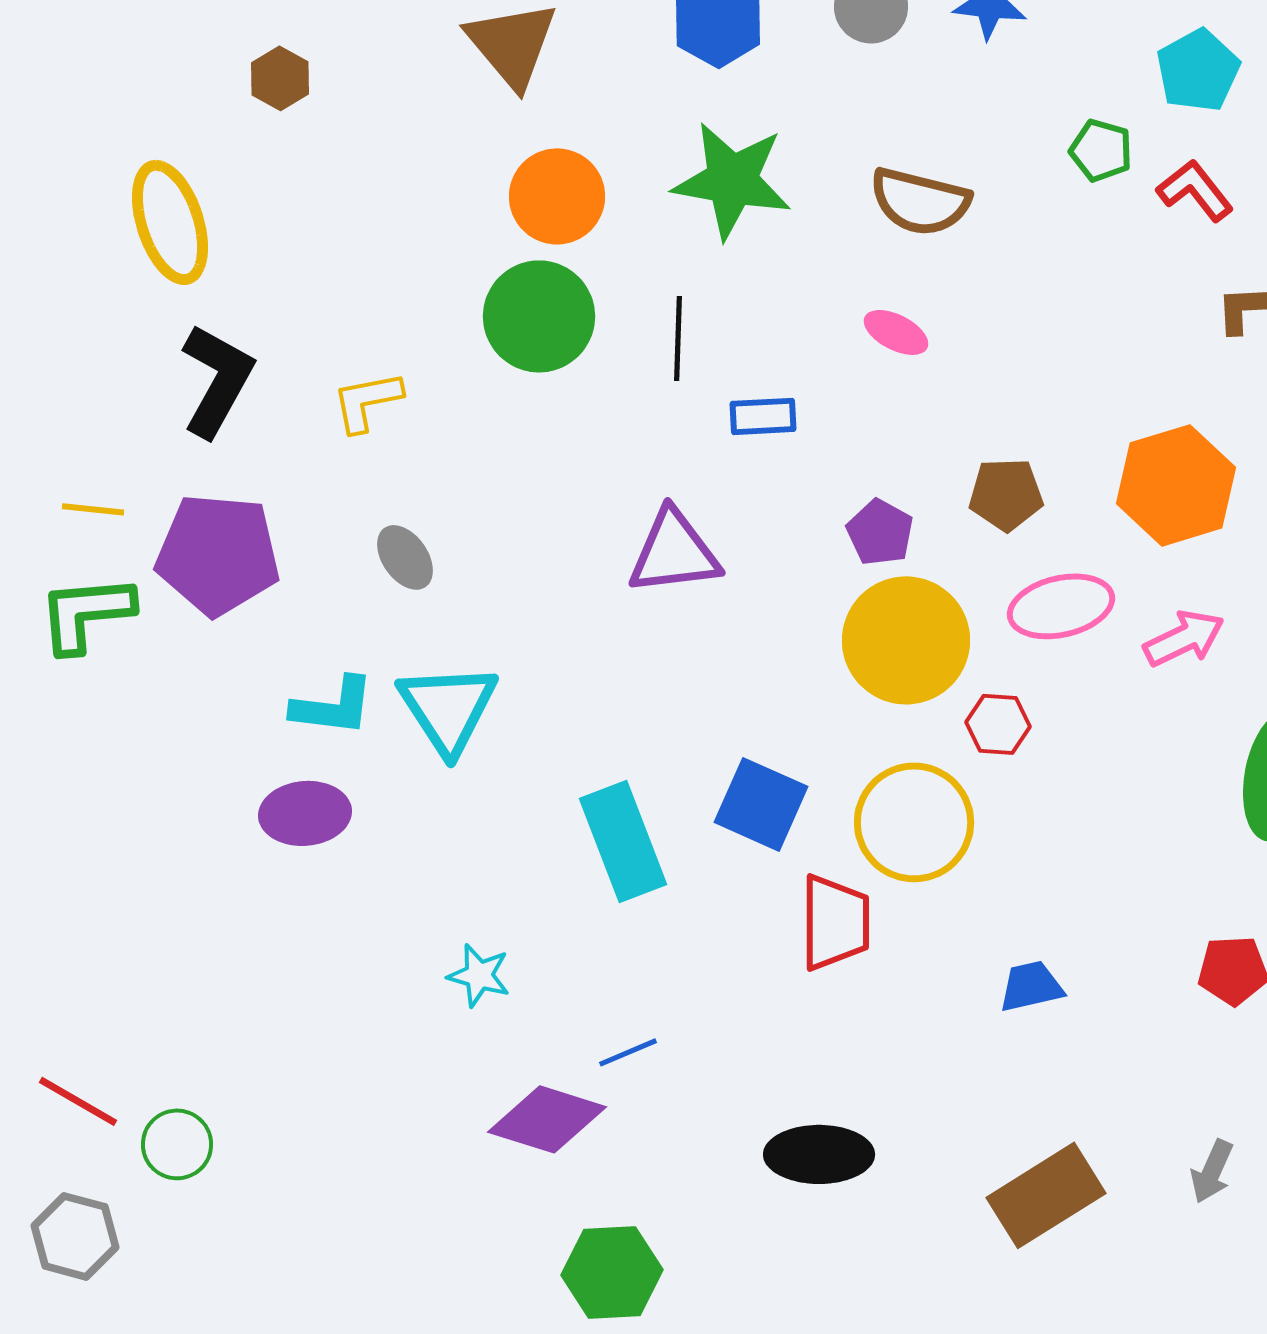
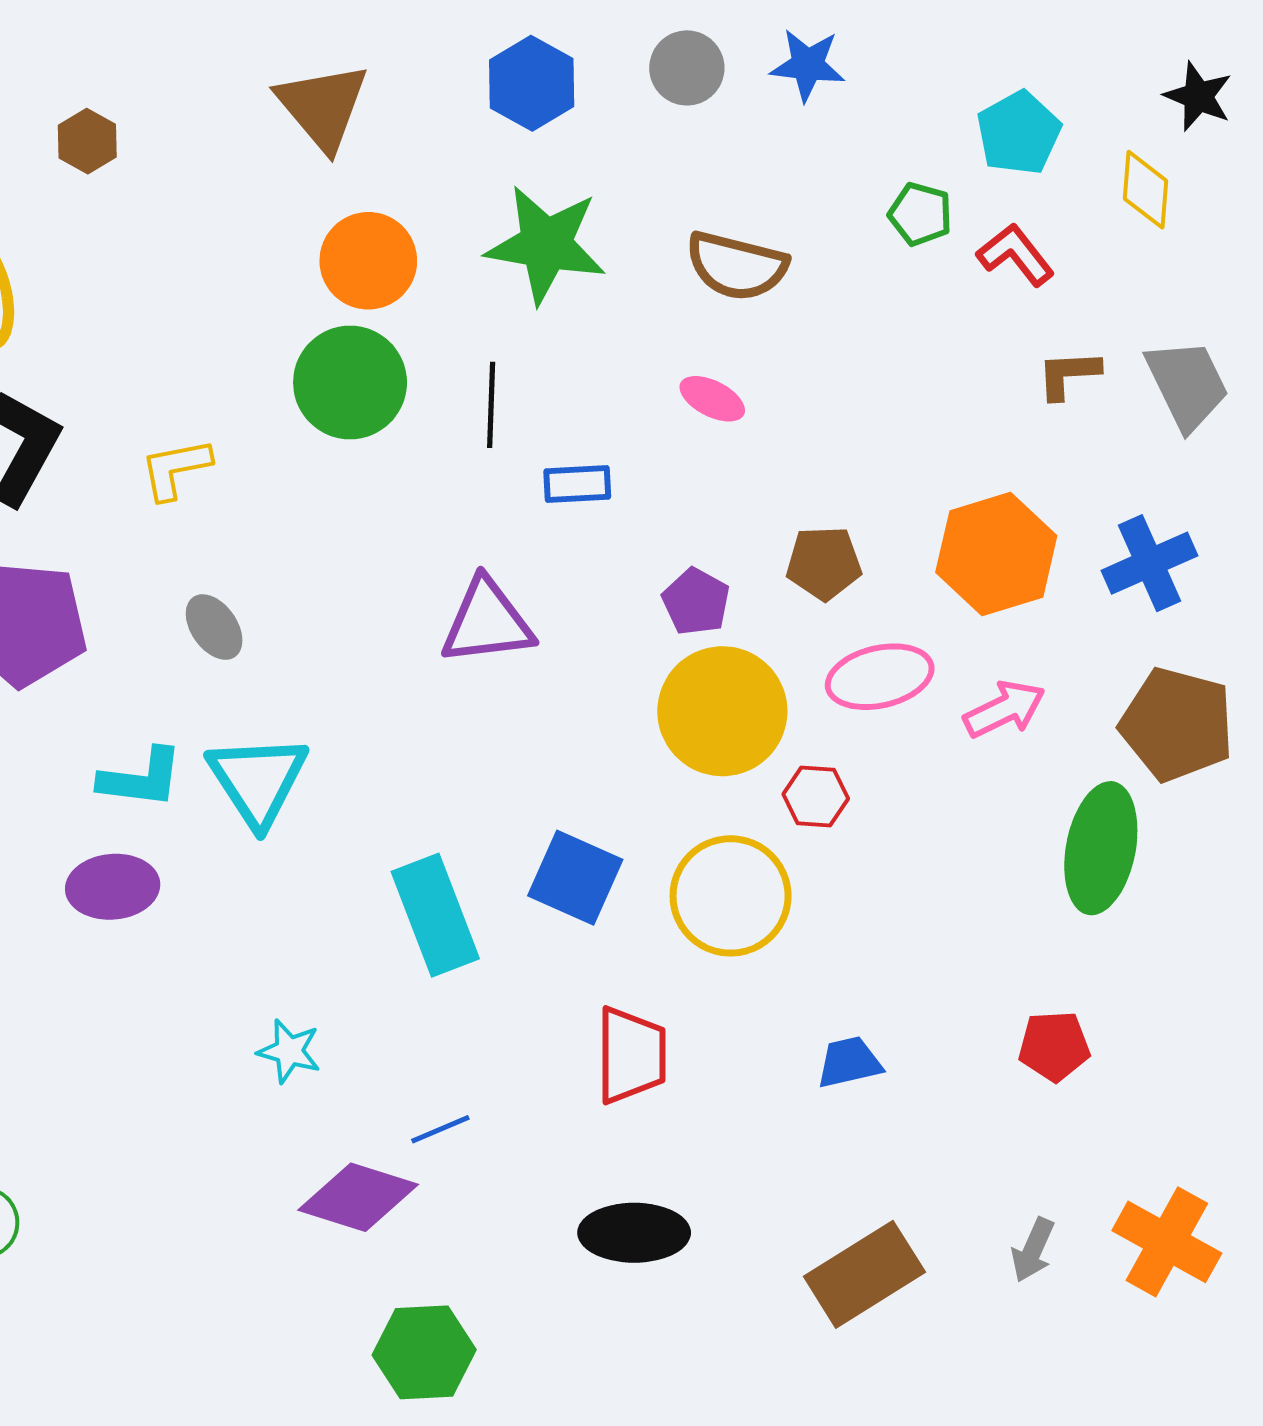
red trapezoid: (835, 922) -> (631, 1055), moved

